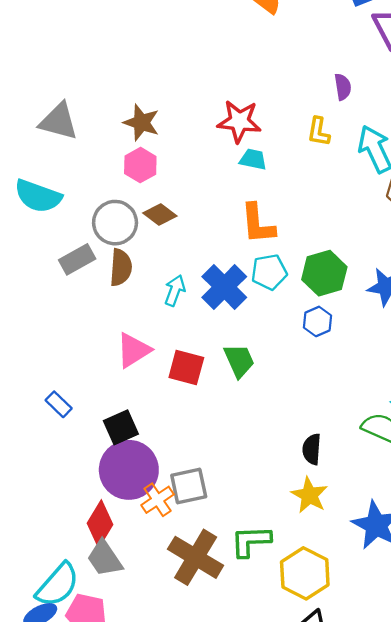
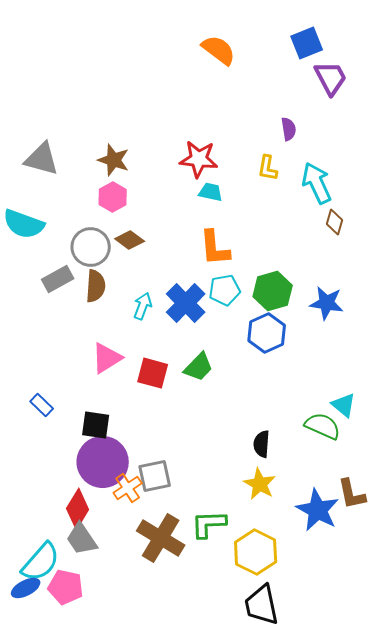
blue hexagon: (317, 321) -> (267, 333), size x1.5
green trapezoid: (239, 361) -> (199, 367), turned 68
black square: (121, 427) -> (96, 425), turned 32

